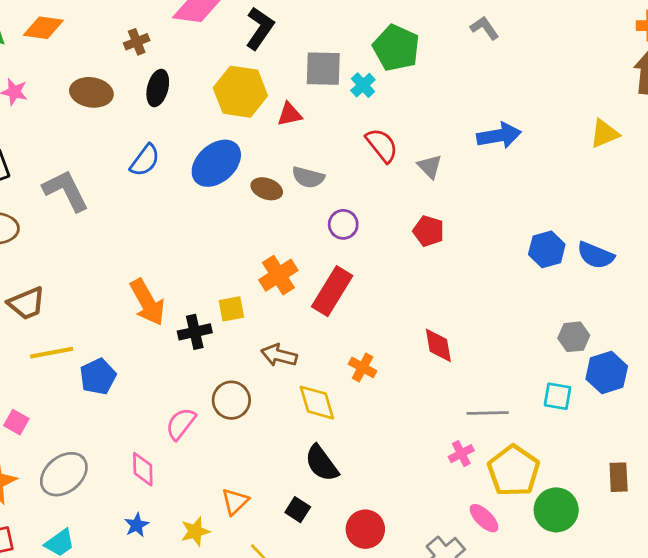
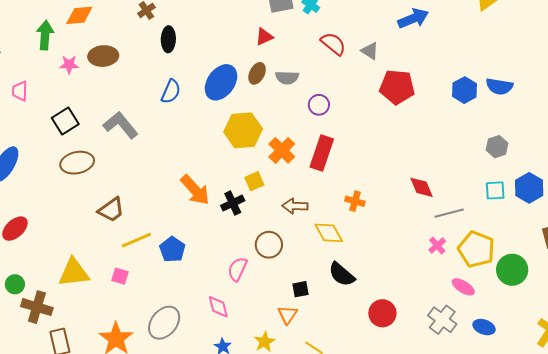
brown ellipse: (91, 92) -> (103, 56), moved
yellow hexagon: (240, 92) -> (243, 130), moved
brown ellipse: (267, 189) -> (257, 73), moved, turned -70
red pentagon: (429, 231) -> (397, 87), moved, size x1.6
red diamond: (438, 345) -> (422, 187), moved
blue hexagon: (607, 373) -> (529, 188), moved
pink square: (16, 422) -> (120, 276), moved
black square: (298, 510) -> (300, 289), moved, turned -30

